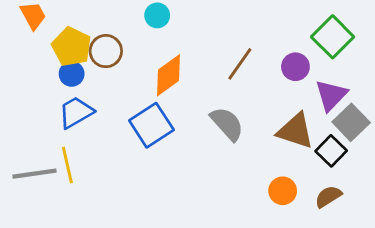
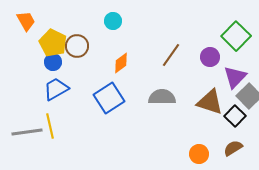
orange diamond: (169, 75) -> (121, 63), size x0.7
gray semicircle: (227, 124) -> (162, 97), turned -48
orange circle: (283, 191) -> (199, 154), moved

